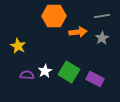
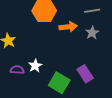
green square: (69, 72) -> (59, 83), moved
purple rectangle: (95, 79) -> (85, 74), turned 30

